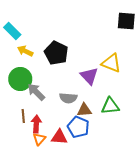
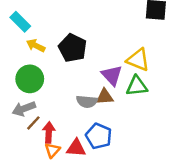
gray arrow: (36, 92) -> (24, 109), moved, turned -66
green triangle: (110, 106) -> (137, 86), moved
brown triangle: (84, 110) -> (105, 97), moved
brown line: (23, 116) -> (33, 123), turned 48

